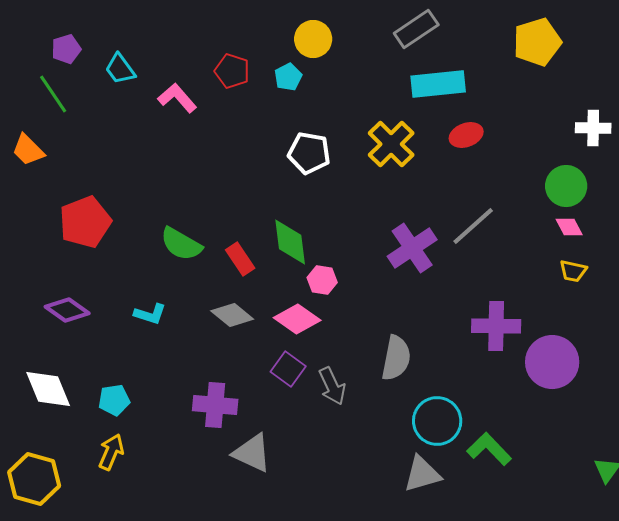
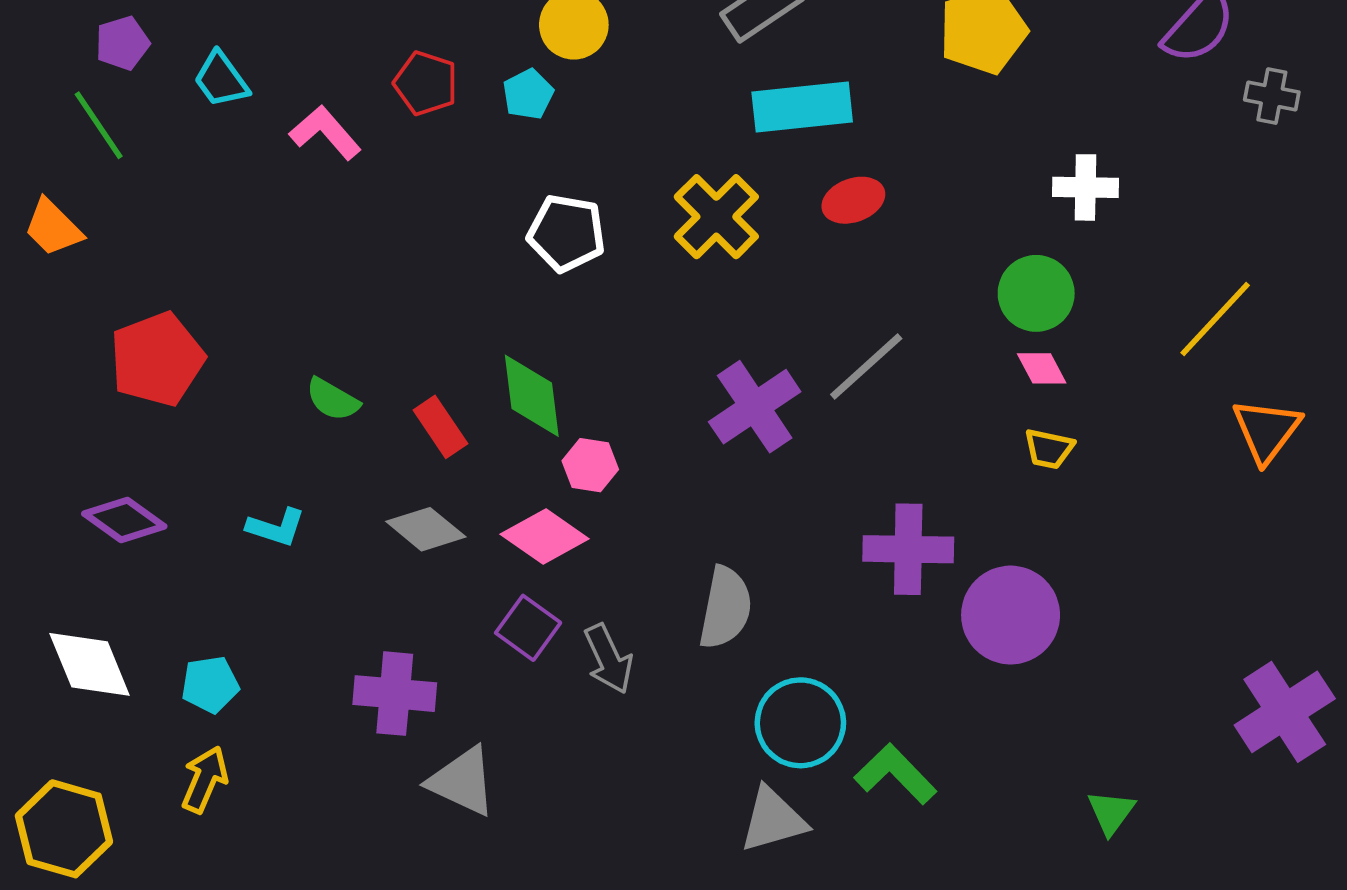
green semicircle: (181, 244) -> (333, 399), size x0.7

